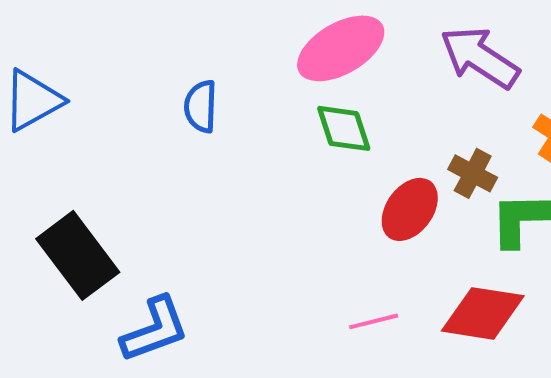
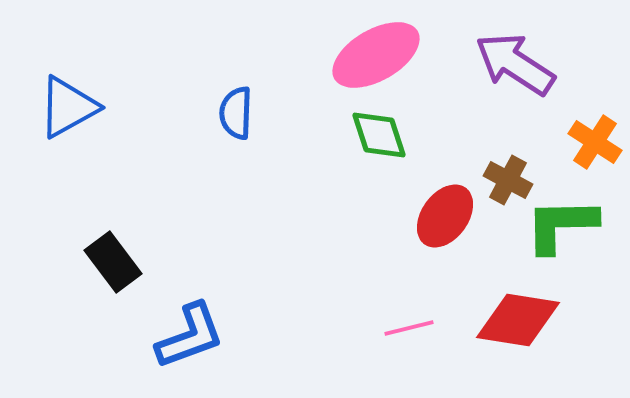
black rectangle: (78, 255) -> (113, 262), size x0.7

